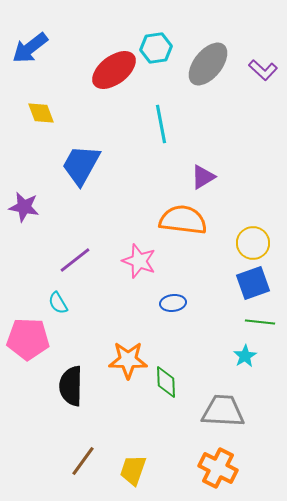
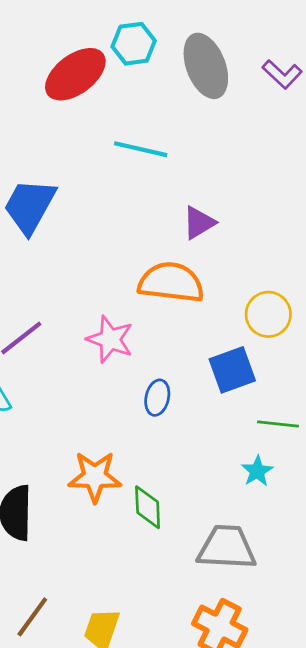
gray ellipse: (208, 64) -> (206, 66), turned -60
cyan line: (161, 124) -> (141, 149), turned -66
blue square: (253, 283) -> (232, 370), moved
blue ellipse: (173, 303) -> (157, 398), turned -70

